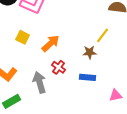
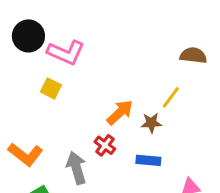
yellow square: (23, 37) -> (51, 88), moved
orange arrow: (51, 43) -> (120, 112), moved

